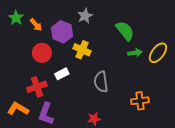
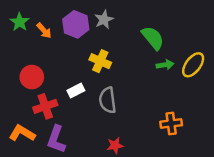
purple hexagon: (62, 32) -> (76, 24), moved
red circle: (42, 53) -> (32, 77), moved
gray semicircle: (101, 82) -> (108, 100), moved

